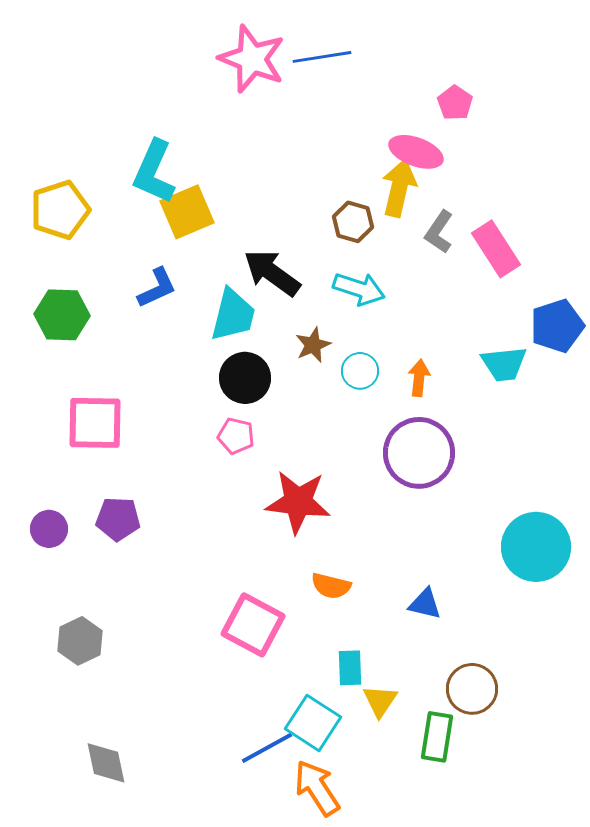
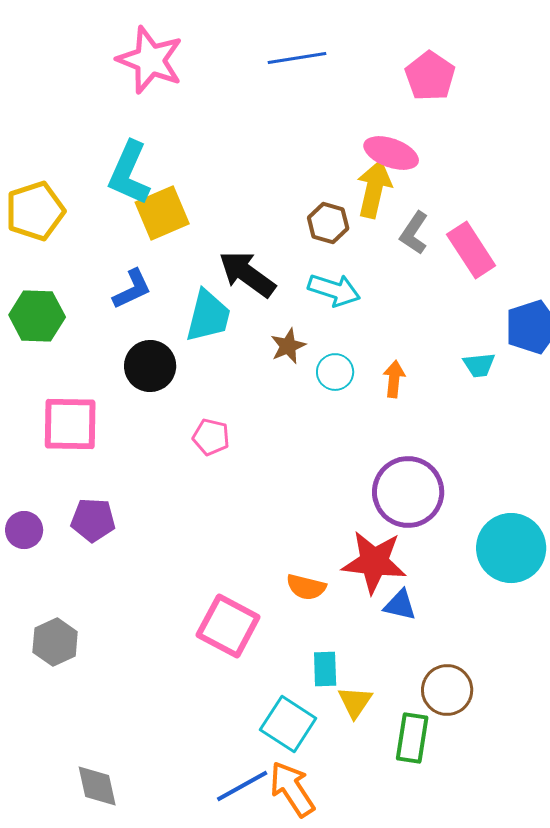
pink star: (252, 59) -> (150, 60), moved
pink pentagon: (455, 103) -> (430, 76), moved, size x1.4
cyan trapezoid: (504, 364) -> (479, 365), size x0.7
black circle: (245, 378) -> (150, 366), moved
purple circle: (419, 453) -> (408, 492), moved
red star: (298, 502) -> (374, 562), moved
blue line: (267, 748) -> (242, 786), moved
gray diamond: (106, 763) -> (97, 786), moved

